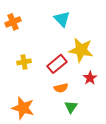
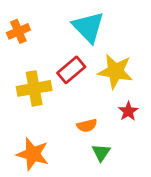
cyan triangle: (62, 19) -> (88, 27), size x1.4
yellow cross: (24, 62) -> (34, 88), size x1.6
red rectangle: (57, 64) -> (71, 70), moved

